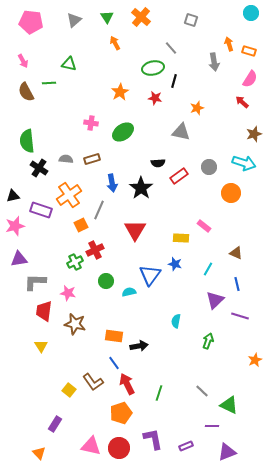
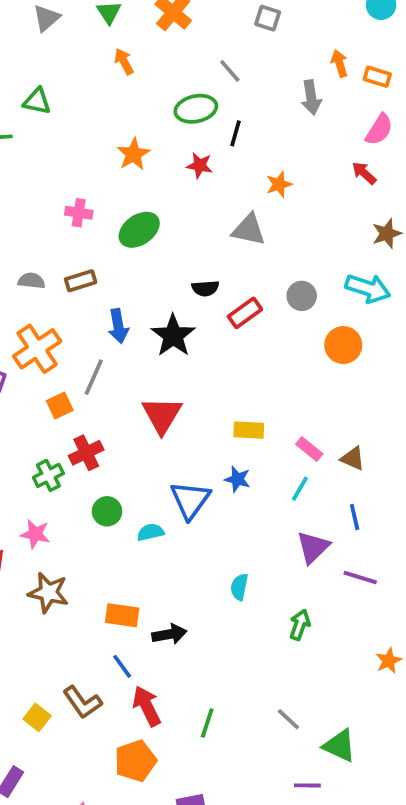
pink rectangle: (204, 226) -> (309, 449), moved

